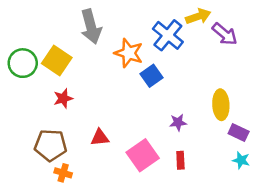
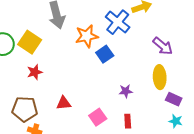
purple arrow: (225, 34) -> (163, 46), moved
orange star: (129, 53) -> (87, 36), turned -30
pink square: (143, 155) -> (98, 117), size x0.7

